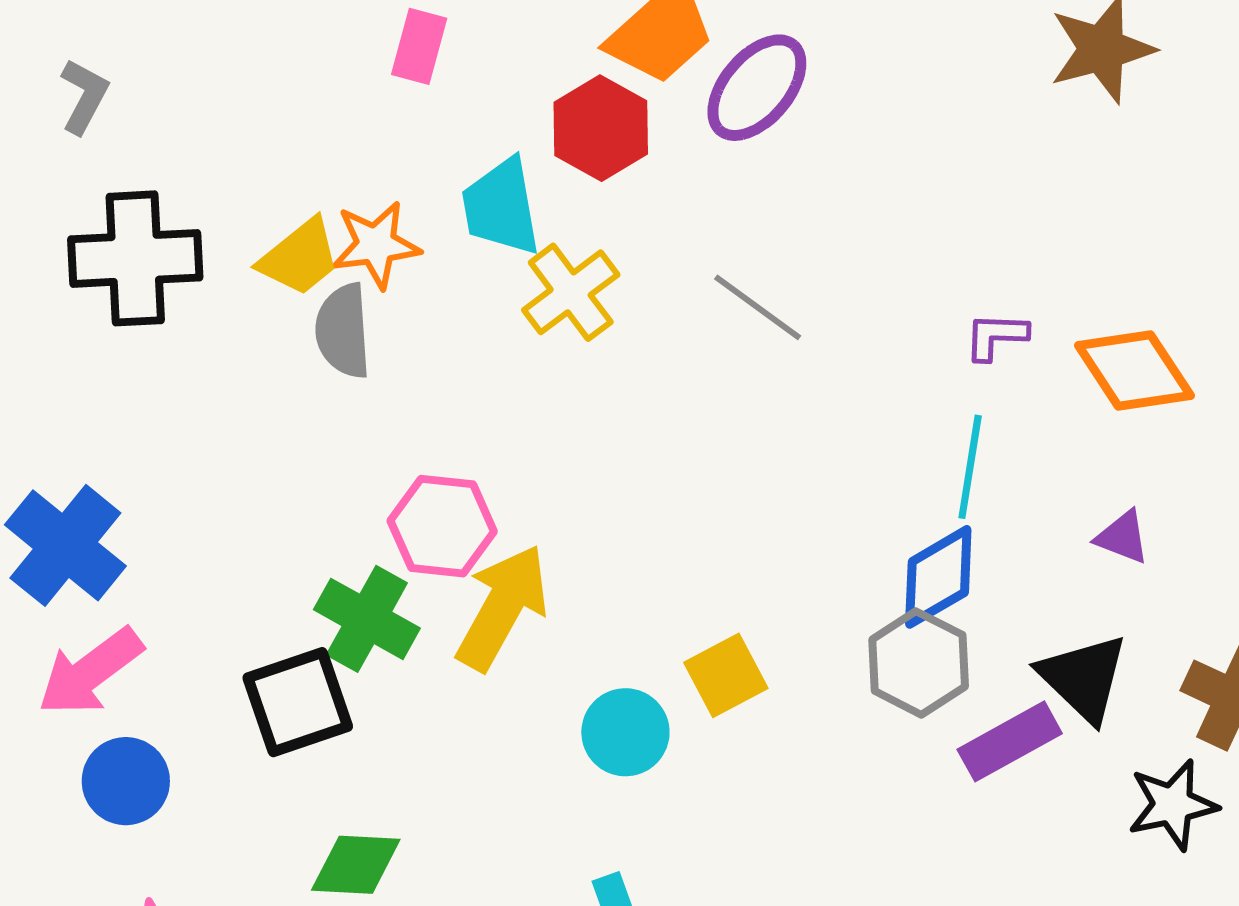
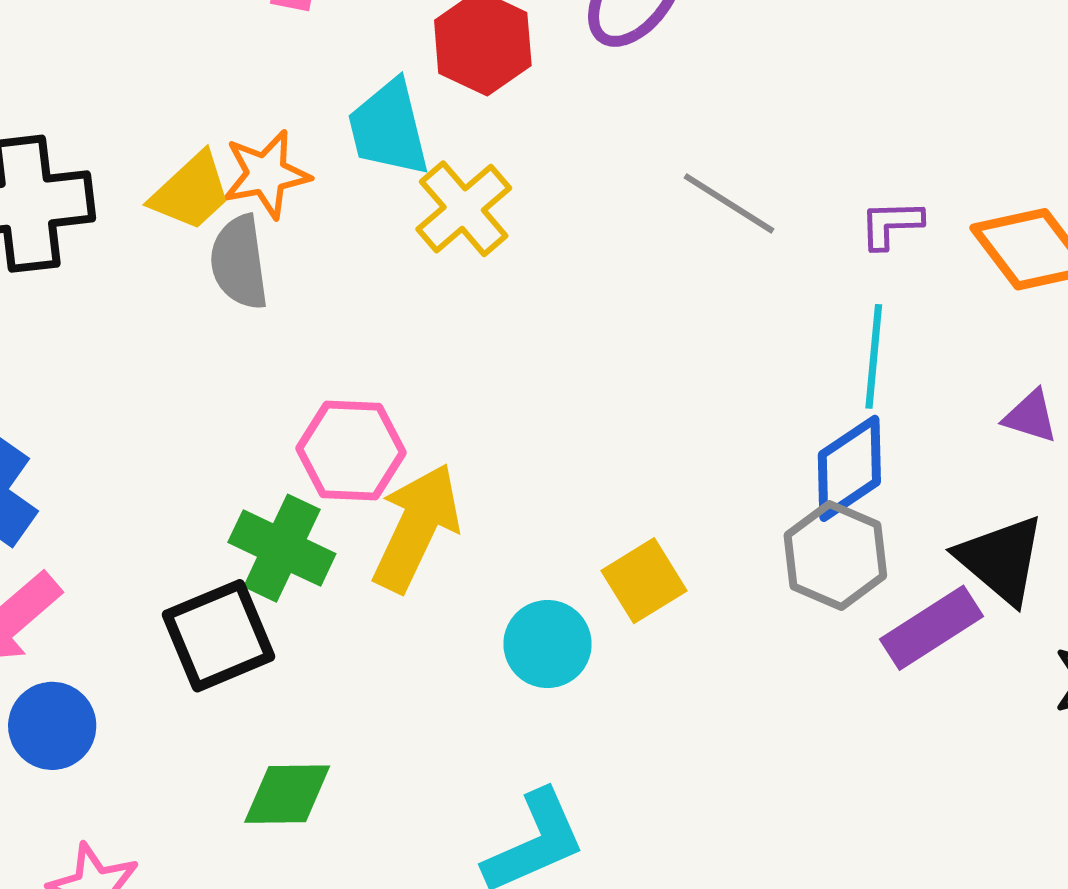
gray line: (758, 307) -> (729, 203), moved

